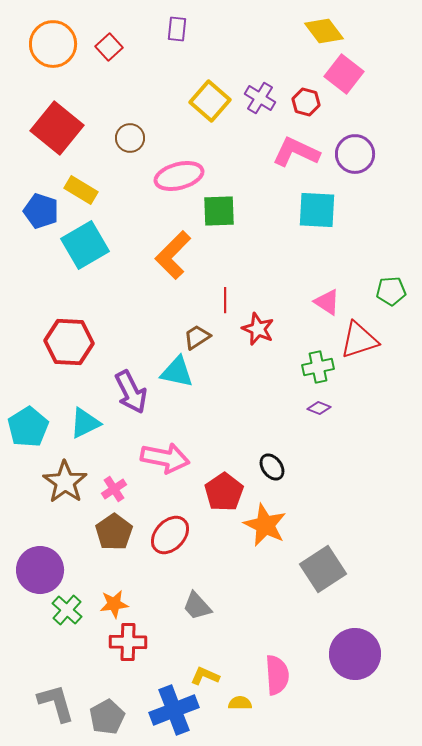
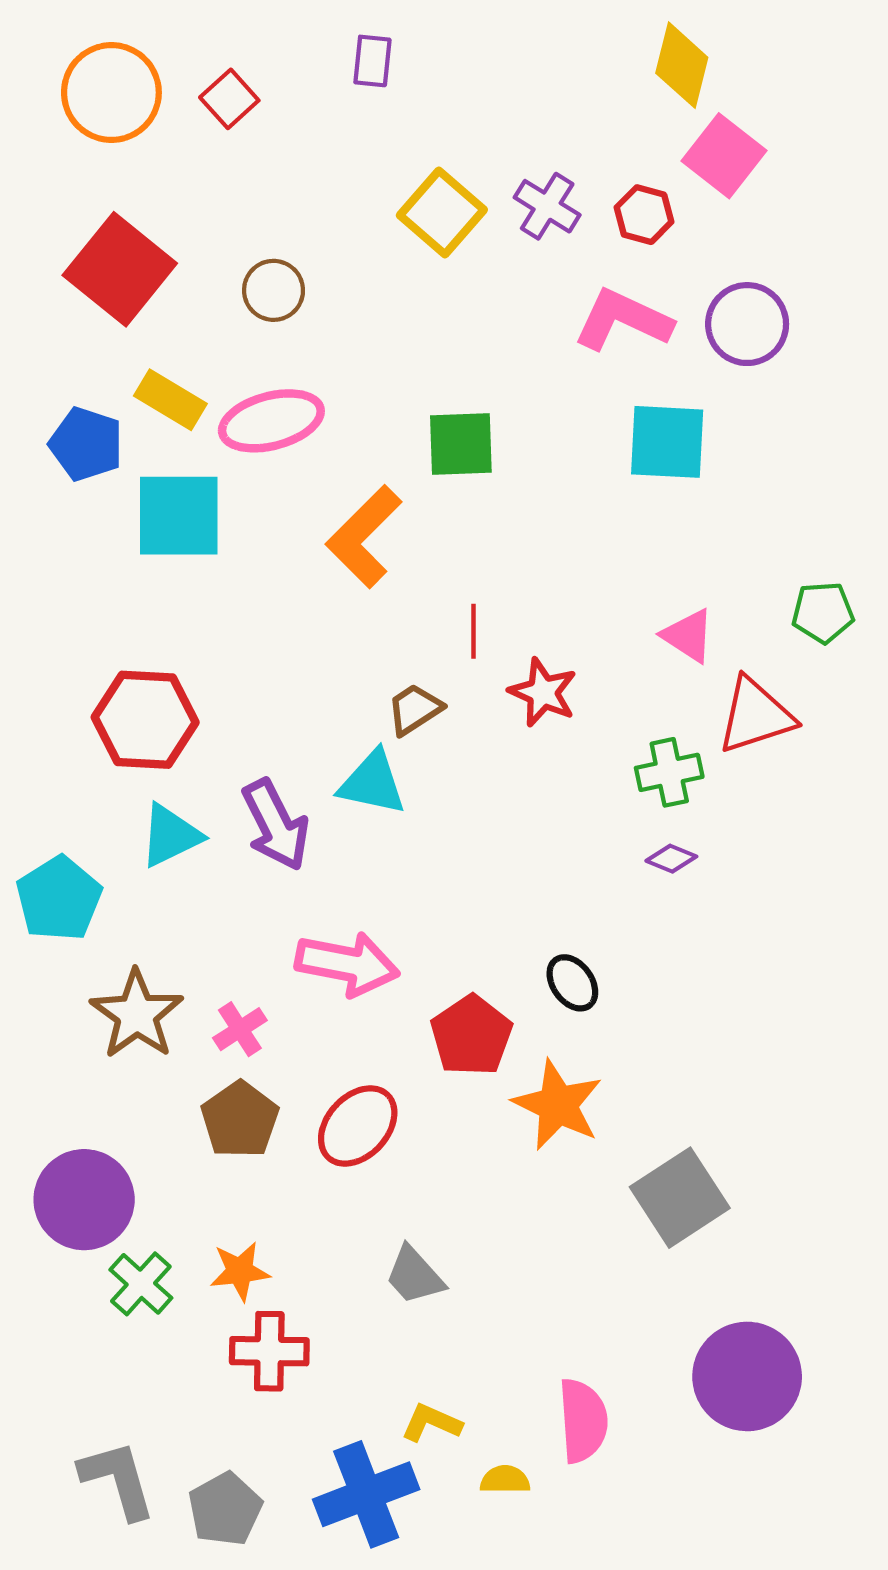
yellow diamond: (324, 31) -> (682, 65), turned 51
pink ellipse: (179, 176) -> (271, 421), moved
cyan square: (85, 245) -> (179, 516), turned 30
cyan triangle: (85, 423) -> (170, 836), moved

